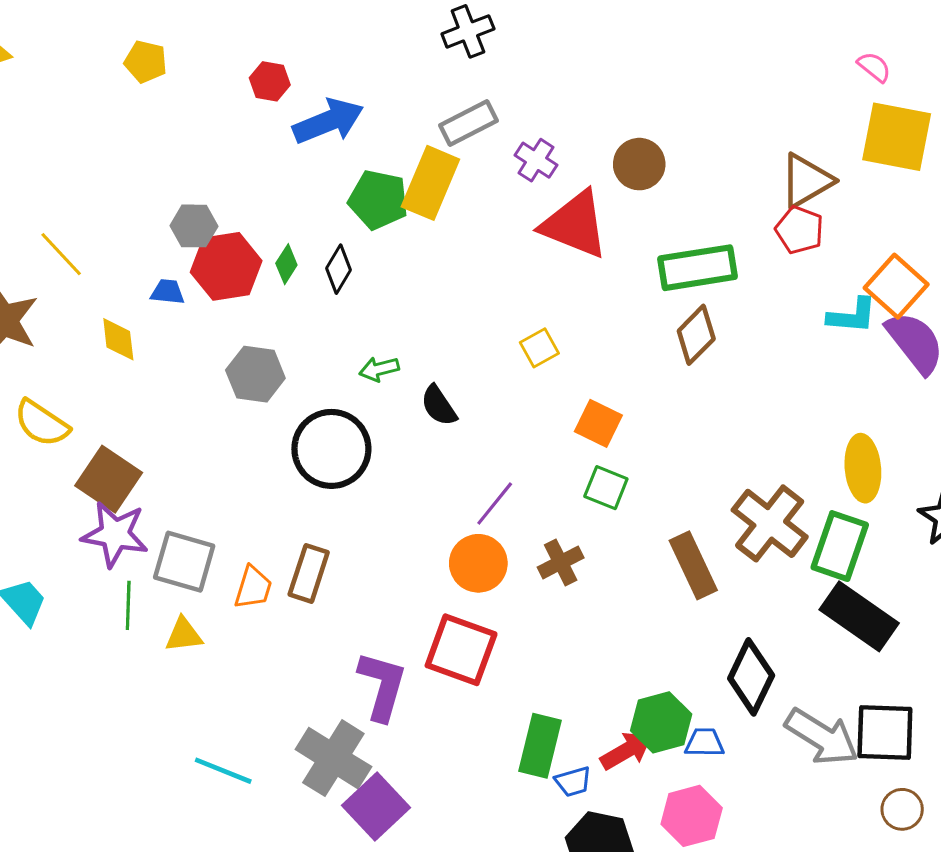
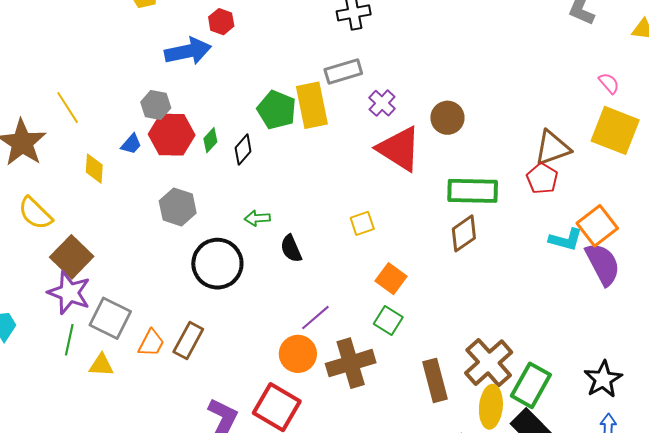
blue arrow: (328, 121) -> (188, 51), moved
yellow rectangle: (430, 183) -> (312, 105), turned -45
blue trapezoid: (168, 292) -> (131, 144), turned 115
yellow ellipse: (863, 468) -> (491, 407), moved
brown cross: (561, 562) -> (351, 363), size x1.6

